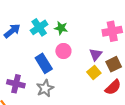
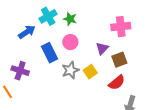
blue arrow: (12, 31) -> (27, 32), moved
yellow square: (94, 73) -> (90, 72), moved
gray star: (45, 88) -> (70, 70), moved

